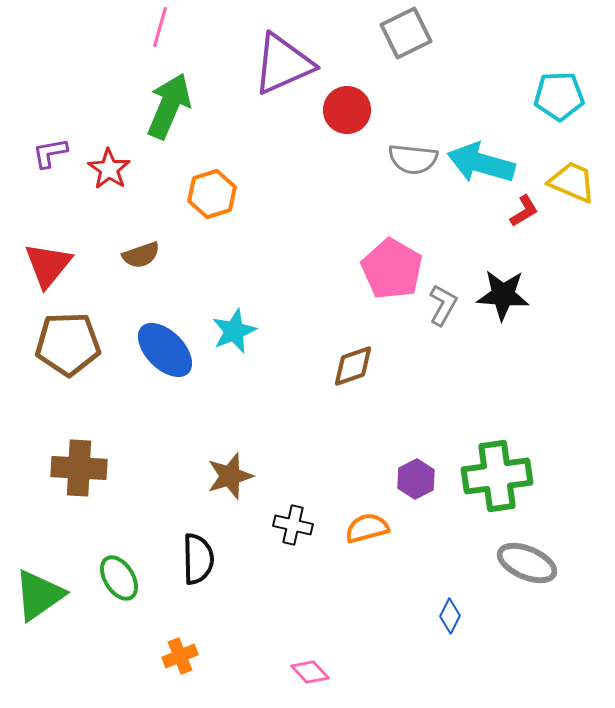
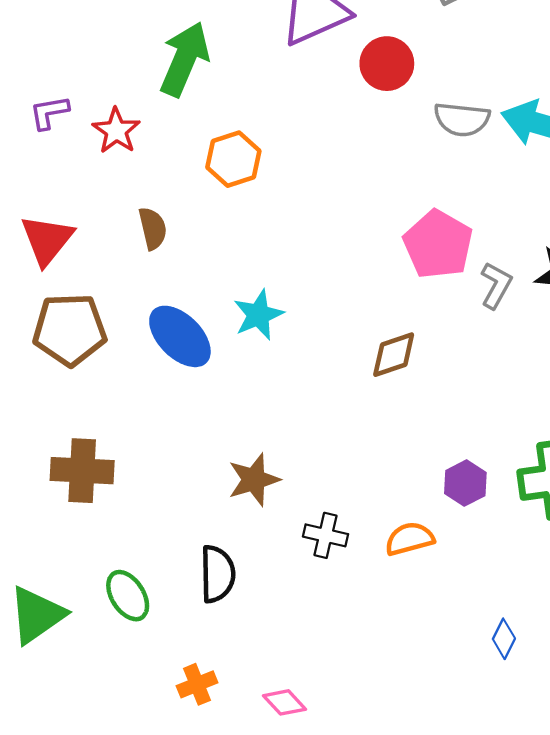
brown semicircle: (141, 255) -> (153, 228), turned -84
pink diamond: (310, 672) -> (285, 702), moved

